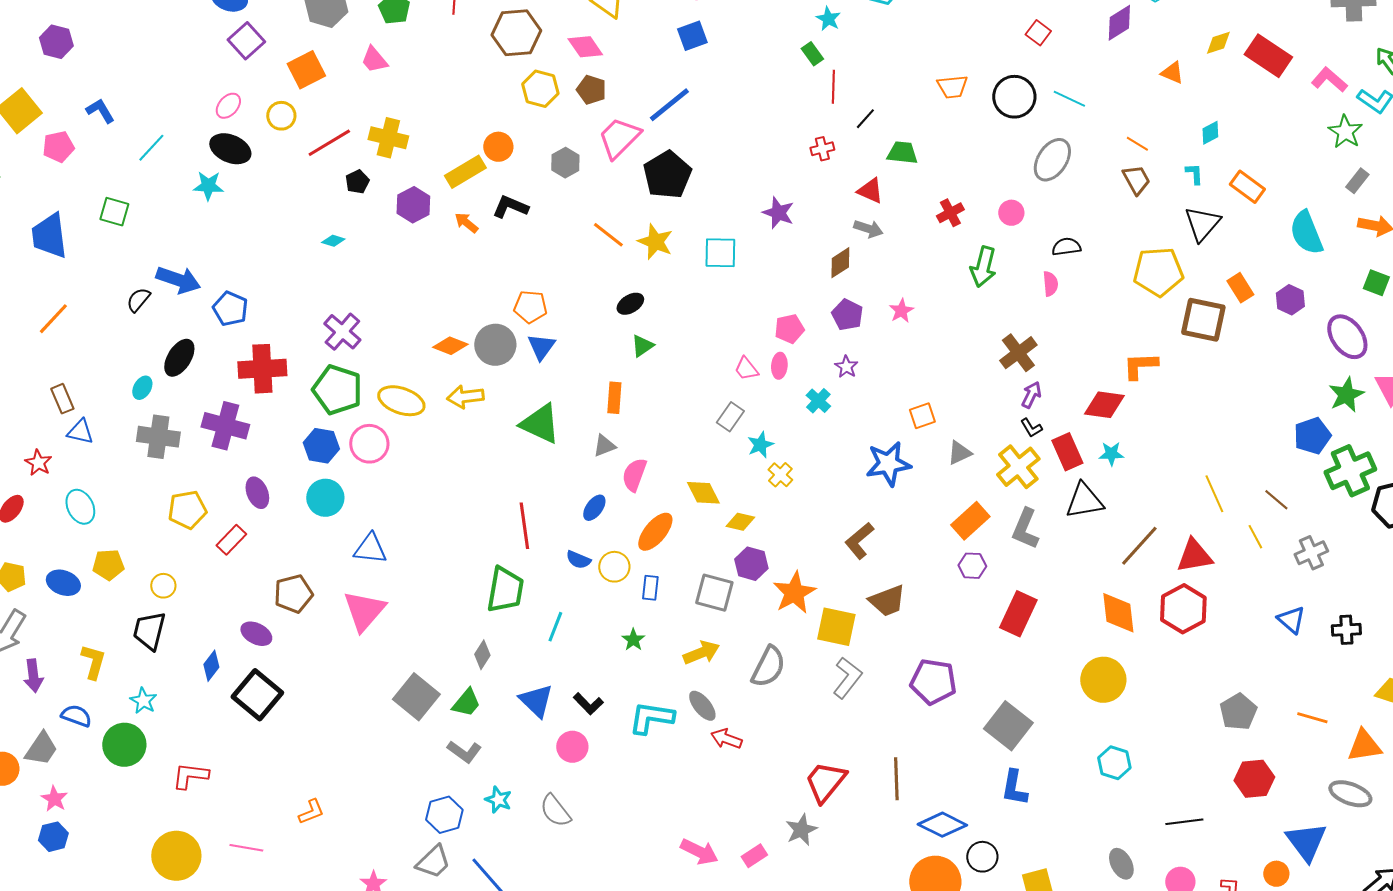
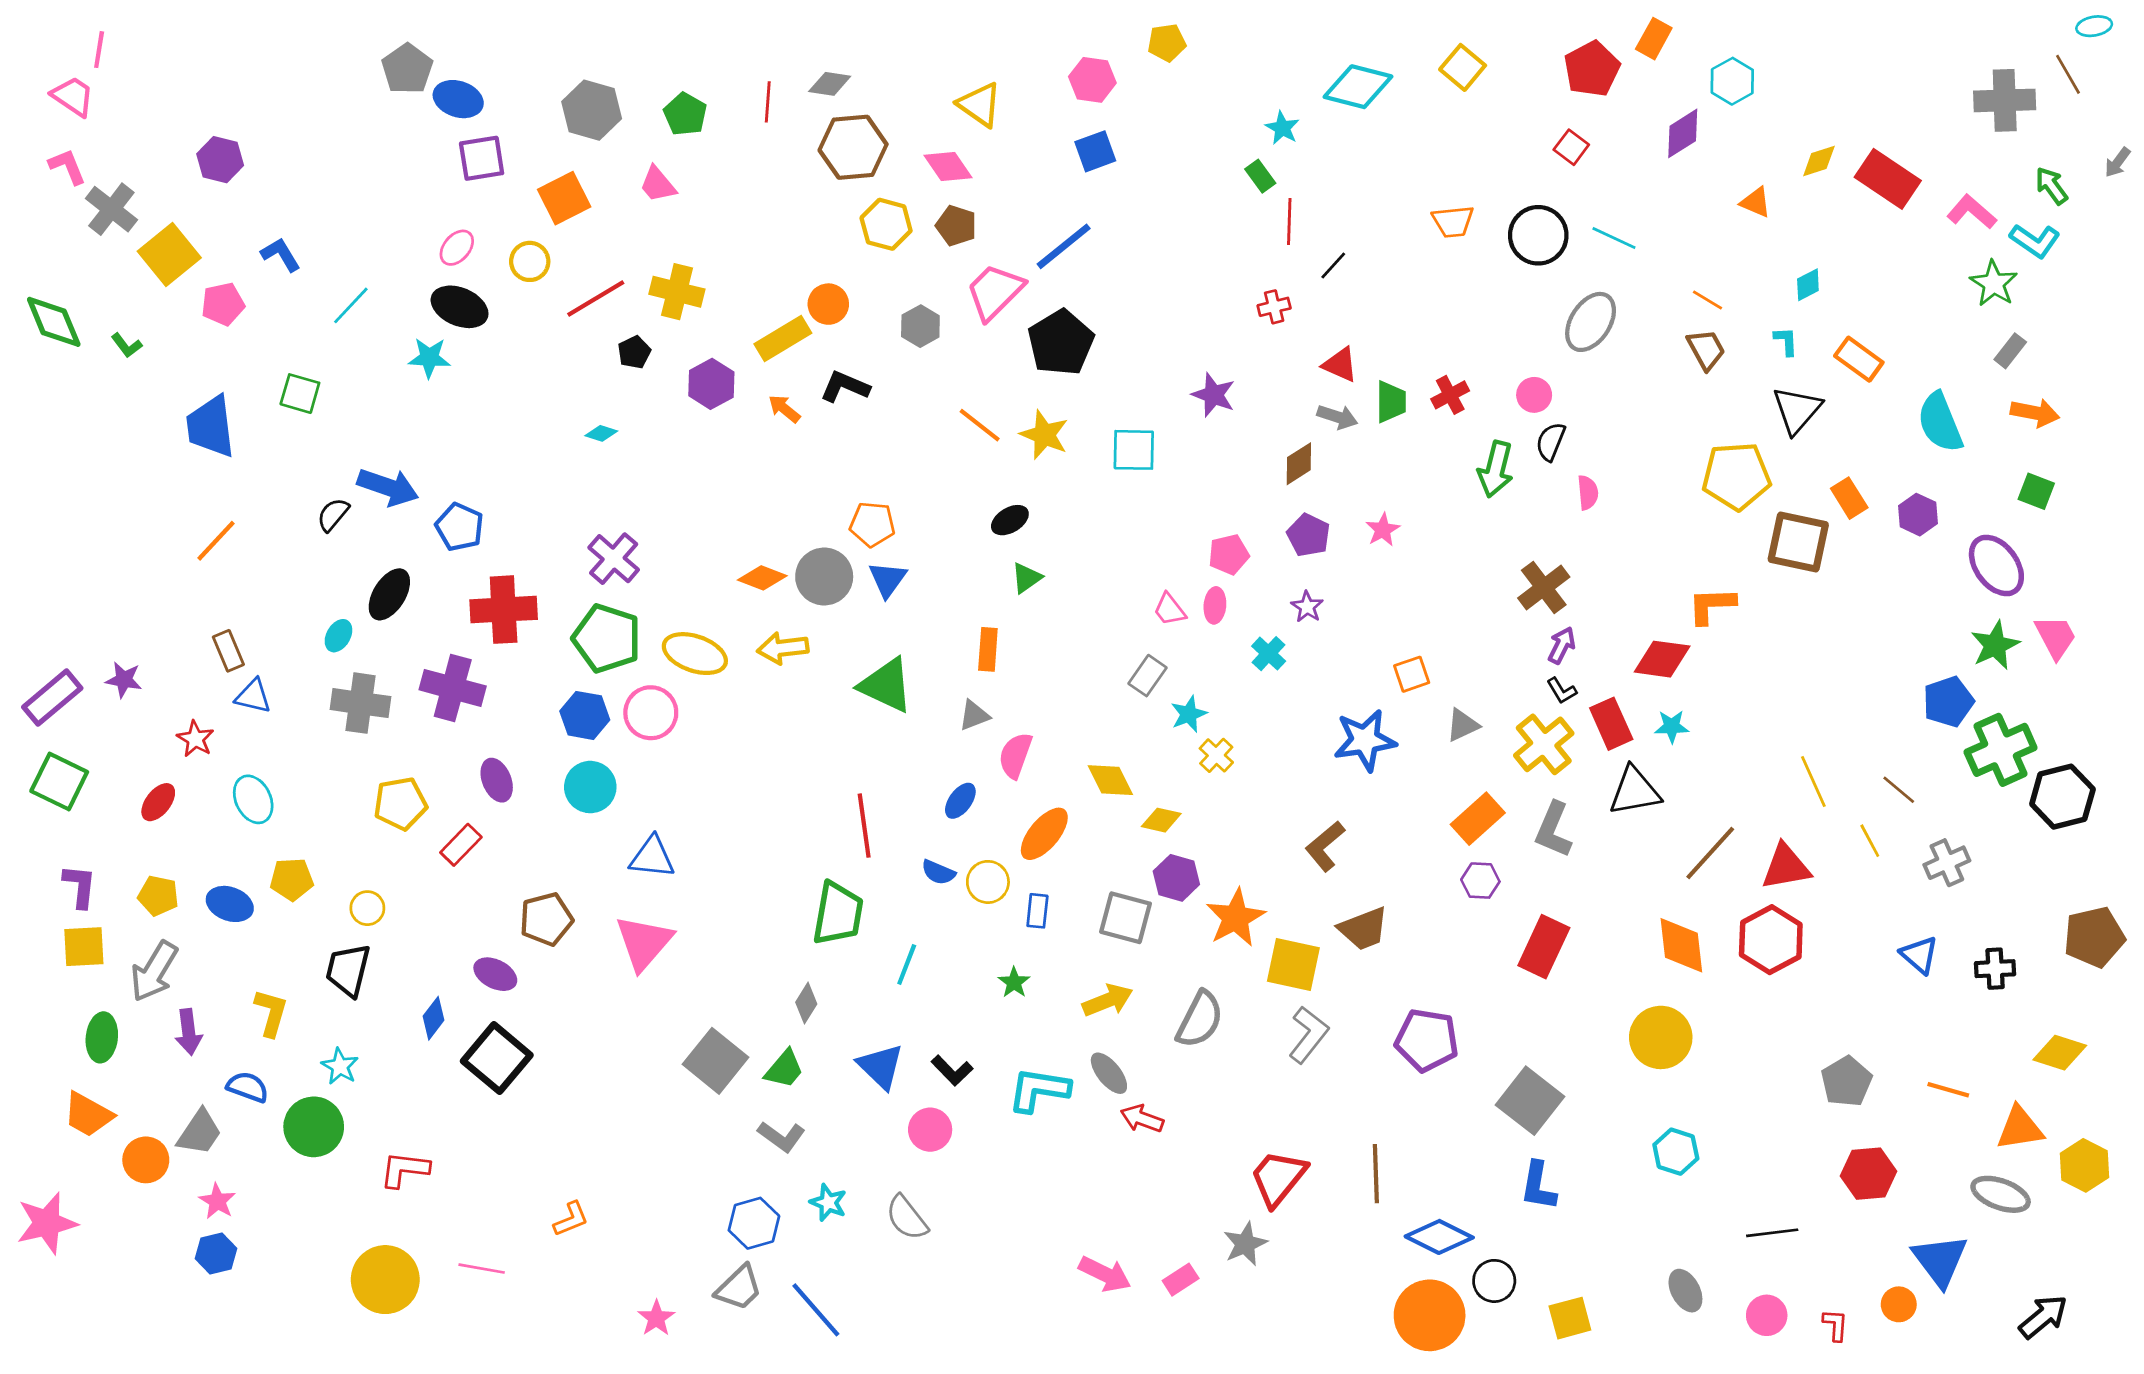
purple square: (246, 41) -> (482, 158), turned 33
green trapezoid: (902, 153) -> (1391, 402), moved, turned 84
black semicircle: (1066, 247) -> (1551, 442), moved, turned -60

